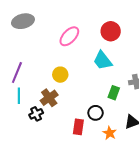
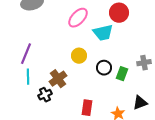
cyan trapezoid: (103, 60) -> (103, 33), moved, turned -65
yellow circle: (60, 75) -> (79, 56), moved
black circle: (96, 113) -> (104, 68), moved

